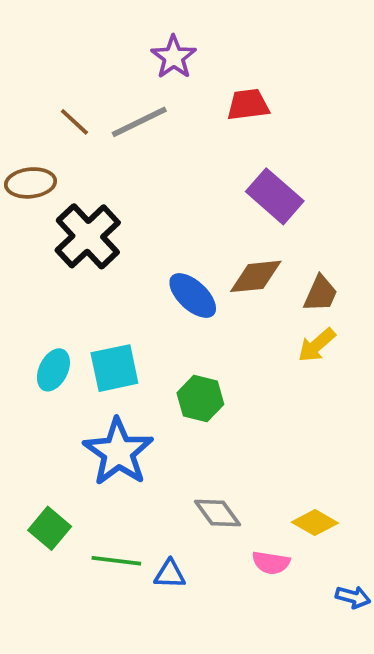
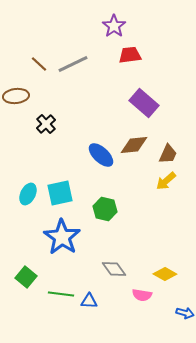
purple star: (174, 57) -> (114, 26), moved
black cross: (88, 236) -> (46, 124), size x0.6

